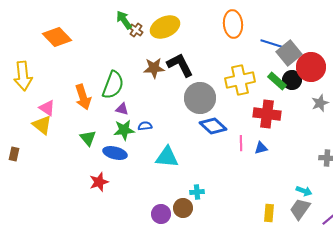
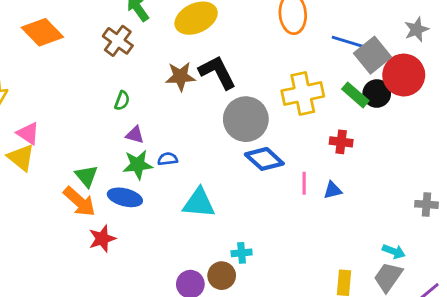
brown cross: (136, 30) -> (118, 41), moved, size x1.5
green semicircle: (113, 85) -> (122, 101), size x0.5
orange arrow: (83, 97) -> (79, 202), moved, turned -30
gray star: (320, 103) -> (417, 29), moved
red cross: (267, 114) -> (341, 142), size x0.6

